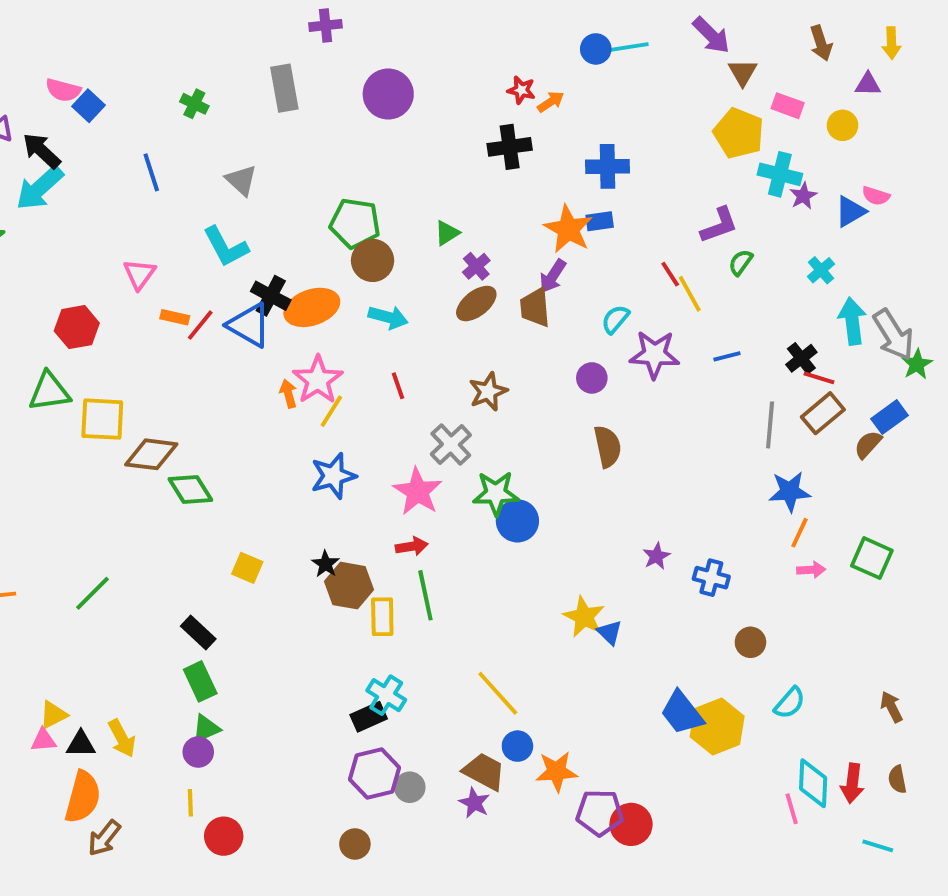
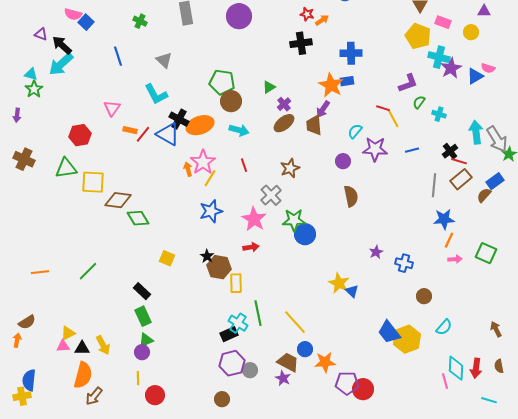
purple star: (803, 196) -> (451, 68), size x1.5
cyan cross: (821, 270) -> (439, 114), moved, turned -32
red line: (670, 274) -> (383, 108), turned -40
green line: (425, 595) -> (258, 313), moved

